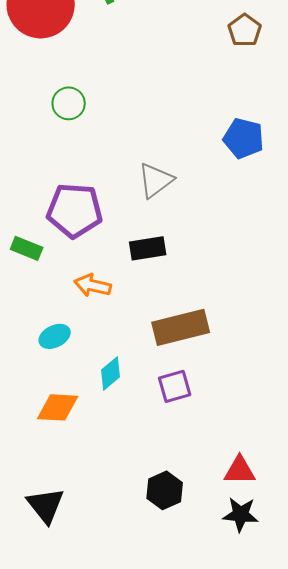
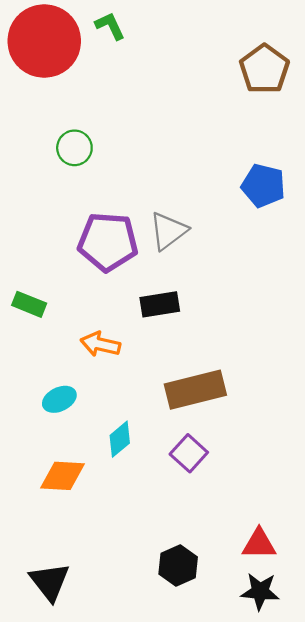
brown pentagon: (245, 30) -> (264, 69), size x1.4
purple pentagon: (75, 210) -> (108, 242), moved
purple square: (175, 386) -> (189, 453), turned -32

